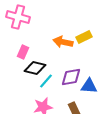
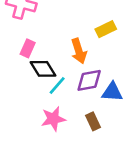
orange arrow: (63, 42) -> (79, 51), moved, turned -120
black diamond: (35, 68) -> (43, 69), turned 45

